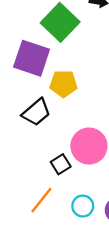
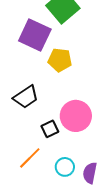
black trapezoid: (36, 112) -> (26, 97), moved

